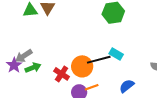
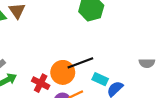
cyan rectangle: (116, 54) -> (100, 79), moved

